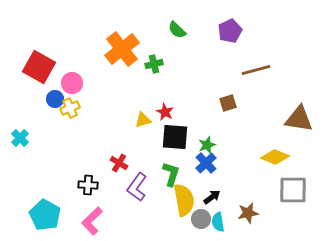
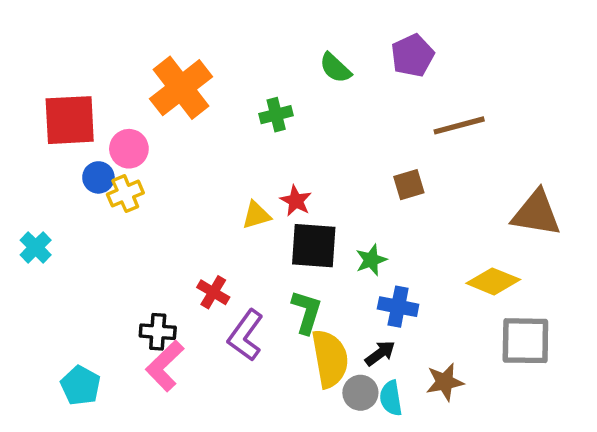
green semicircle: (177, 30) -> (335, 68), moved
orange cross: (122, 49) -> (181, 88), moved
red square: (39, 67) -> (70, 120), turned -32
blue cross: (206, 163) -> (398, 307), moved, turned -35
cyan pentagon: (45, 215) -> (80, 386), size x0.7
pink L-shape: (92, 221) -> (165, 366), moved

